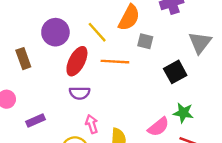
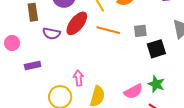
gray square: (145, 41) -> (140, 31), moved, turned -32
purple semicircle: (80, 93) -> (51, 34), moved

